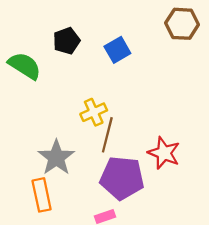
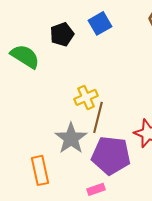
blue square: (117, 50) -> (100, 23), moved
gray star: (56, 158) -> (71, 138), moved

